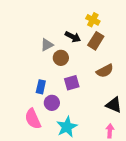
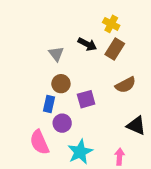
gray triangle: (47, 45) -> (56, 54), turned -40
brown circle: (61, 58) -> (61, 84), moved
pink arrow: (110, 131) -> (120, 157), moved

